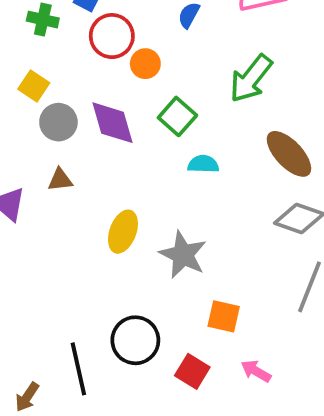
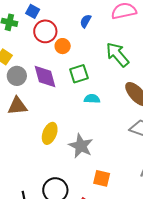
green arrow: (251, 79) -> (117, 55), turned 100
green square: (177, 116) -> (79, 74), turned 30
brown triangle: (60, 180) -> (17, 106), size x1.5

